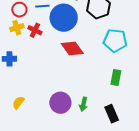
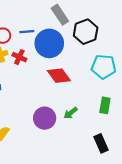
purple circle: (60, 103) -> (45, 118), moved
green arrow: (83, 104) -> (71, 113), moved, turned 40

